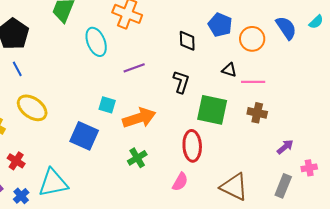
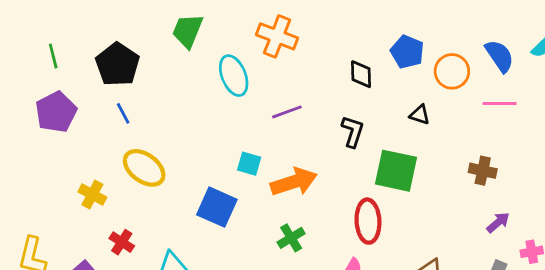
pink line: (253, 82) -> (500, 104), moved
brown cross: (257, 113) -> (483, 171), moved

